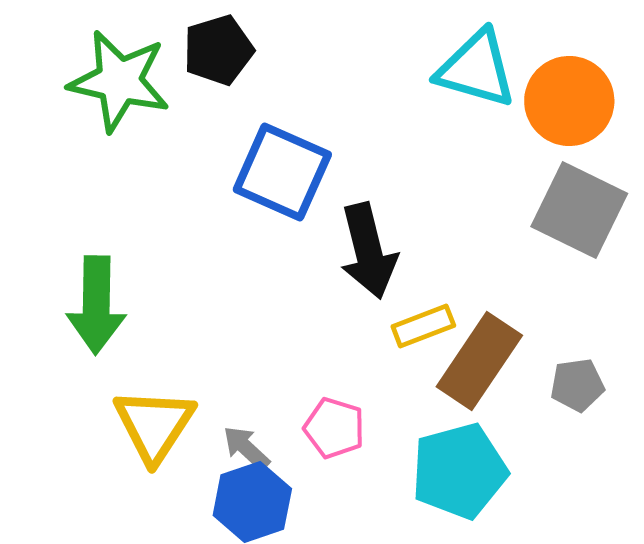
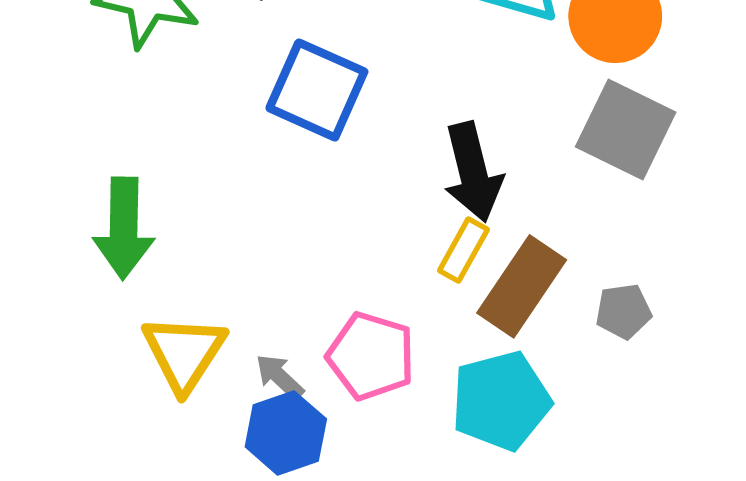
black arrow: (368, 251) -> (473, 172), moved
yellow rectangle: (423, 326) -> (463, 250), turned -40
pink pentagon: (334, 428) -> (371, 356), size x1.4

